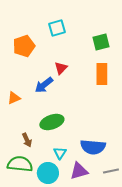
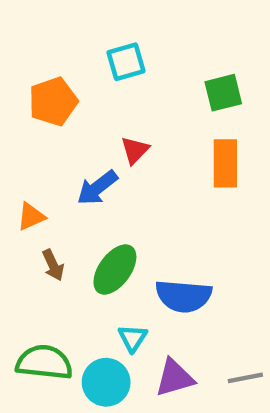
green ellipse: (52, 122) -> (115, 270), turned -35
brown arrow: (27, 140) -> (53, 265), moved
blue semicircle: (93, 147) -> (183, 296), moved

